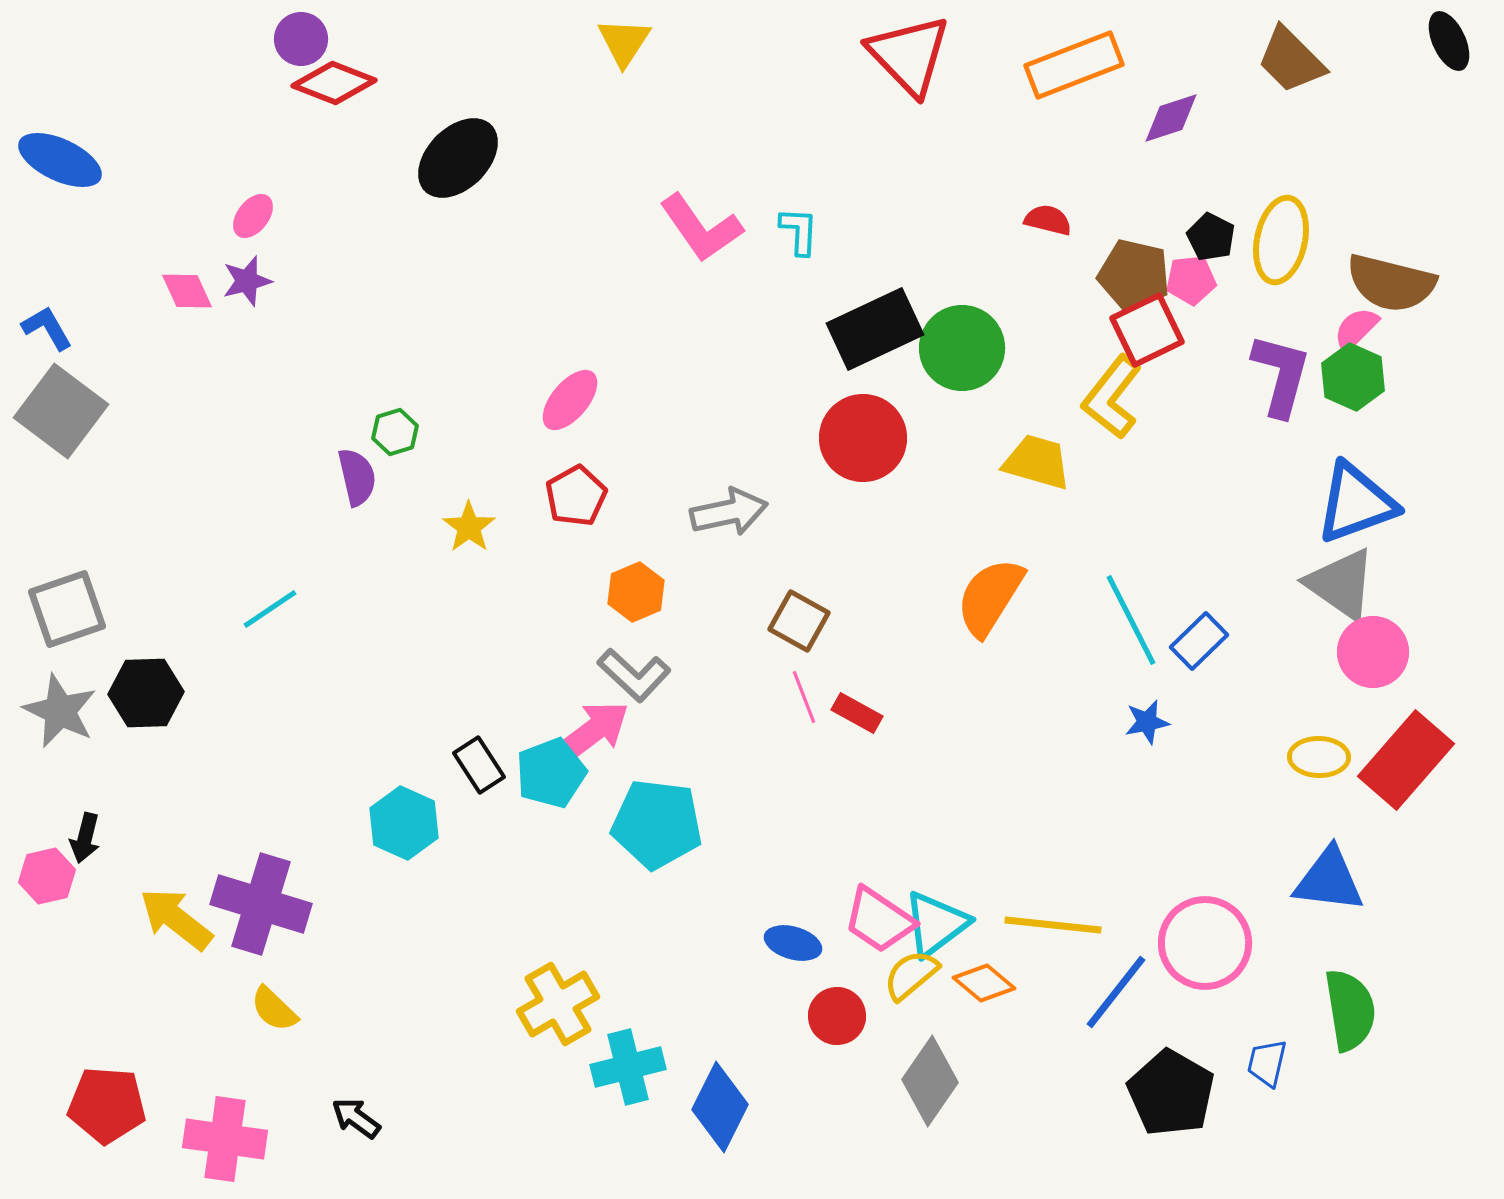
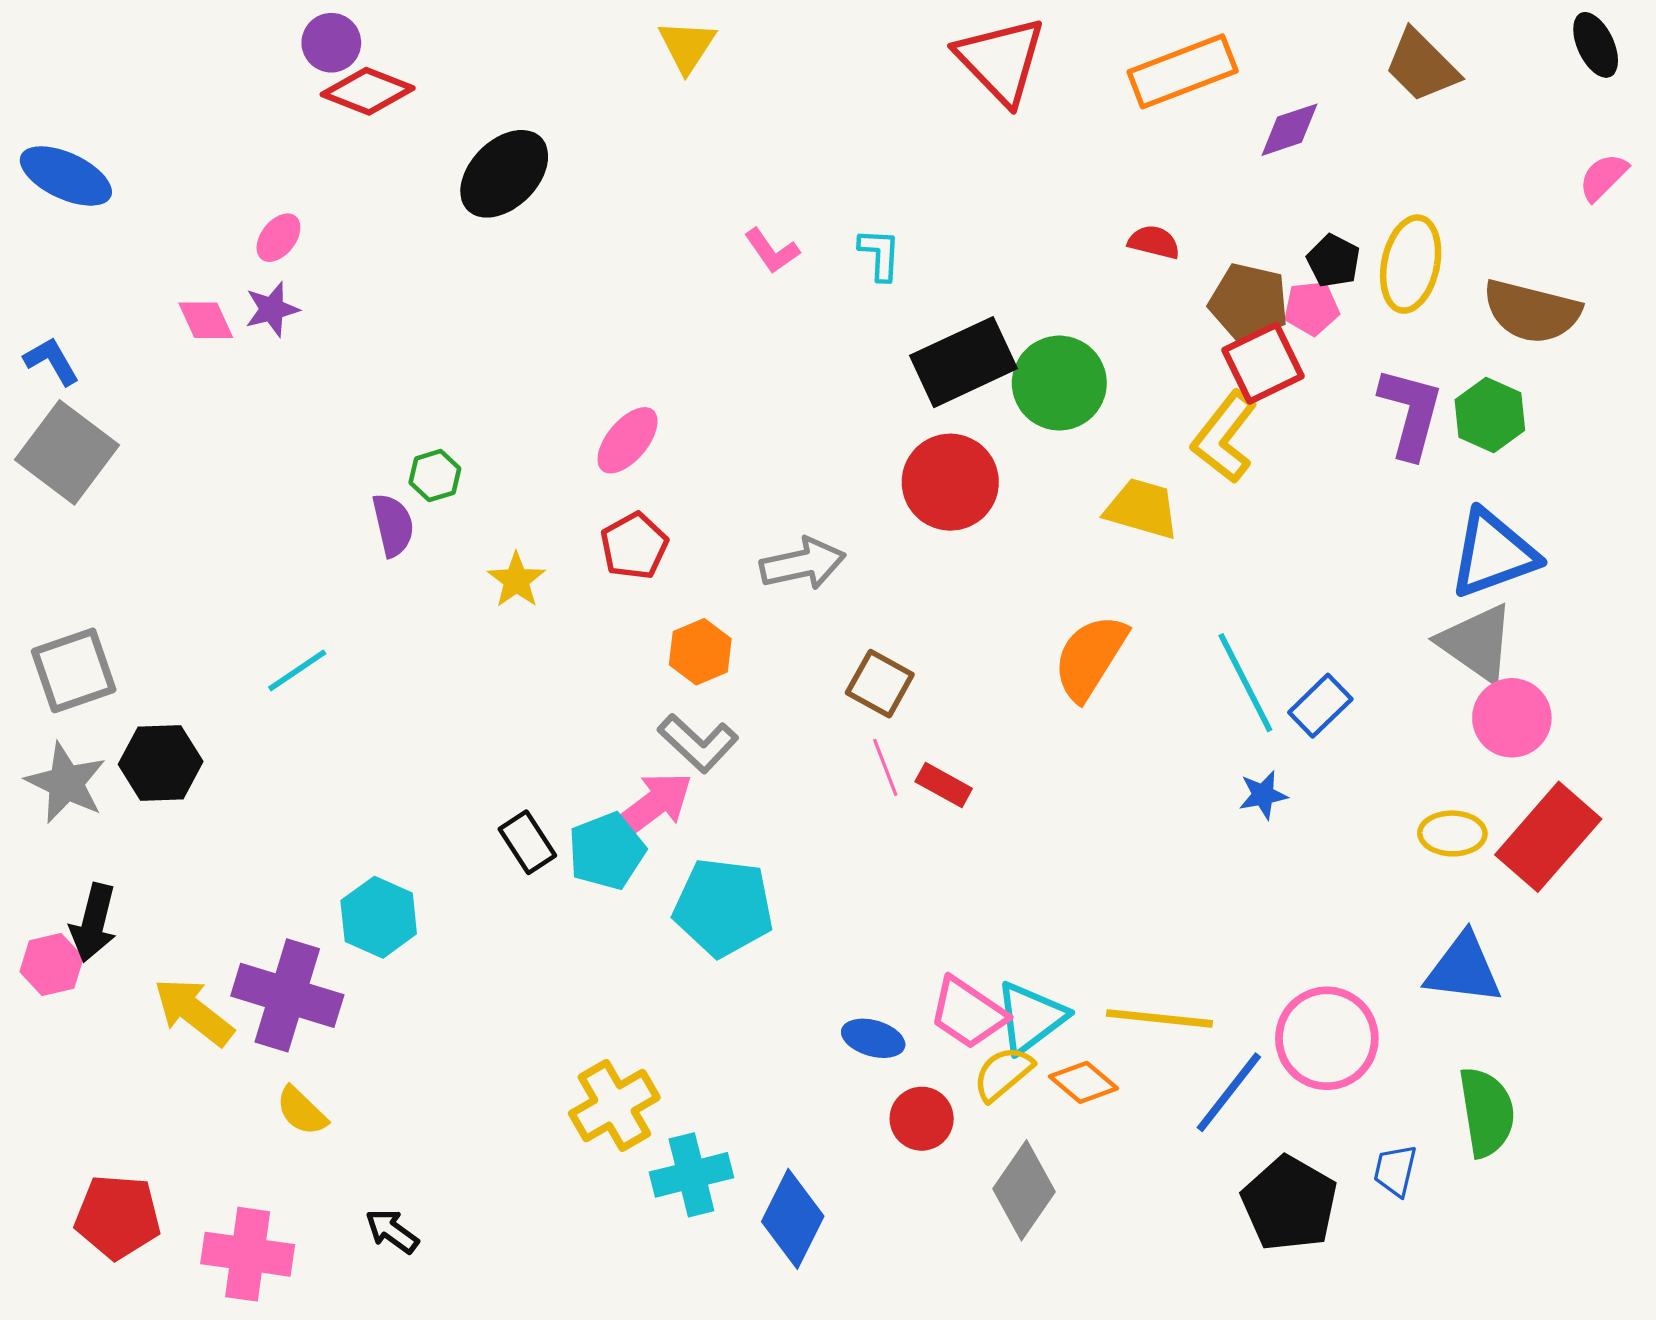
pink L-shape: (701, 228) -> (772, 251), size x0.6
pink semicircle: (1356, 329) -> (1603, 177), moved
cyan hexagon: (404, 823) -> (379, 917), moved
black arrow: (85, 838) -> (93, 923), size x1.4

